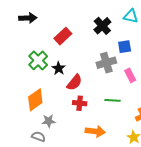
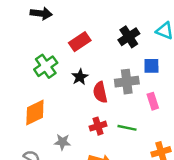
black star: (59, 68) -> (80, 77), moved
red semicircle: (74, 82) -> (100, 92), moved, turned 120
red cross: (80, 103) -> (98, 126), moved, turned -32
gray star: (49, 121) -> (62, 142), moved

